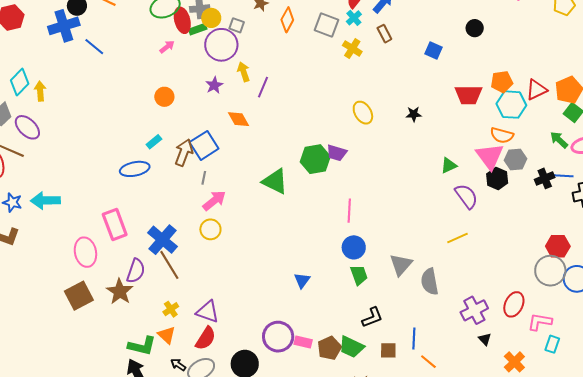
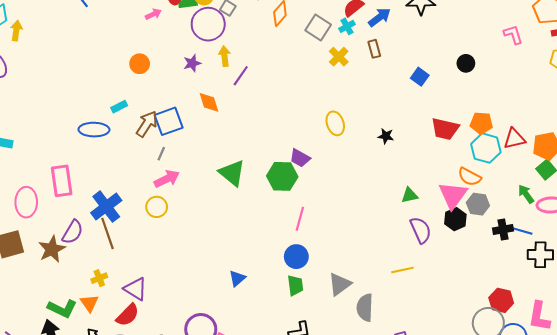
green hexagon: (315, 159) -> (282, 176), moved

